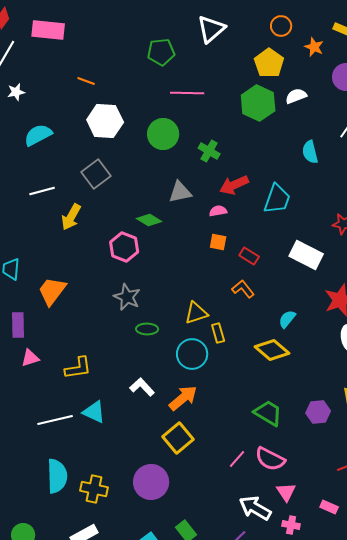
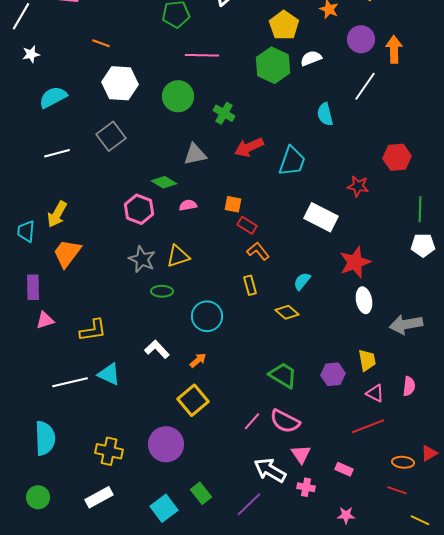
pink semicircle: (218, 211) -> (188, 205), moved
yellow arrow: (71, 217) -> (57, 214), moved
red rectangle: (249, 256) -> (247, 225), moved
yellow triangle: (196, 313) -> (178, 256), moved
yellow rectangle: (218, 333) -> (250, 285), moved
yellow diamond: (272, 350) -> (287, 312), size x0.7
orange arrow: (183, 398) -> (198, 360), size x0.6
cyan semicircle: (57, 476) -> (45, 438), moved

